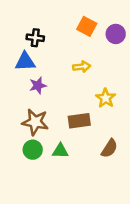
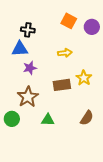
brown rectangle: (79, 121) -> (62, 85), moved
brown star: (35, 122) -> (28, 97), turned 30
green circle: (33, 150) -> (12, 119), moved

